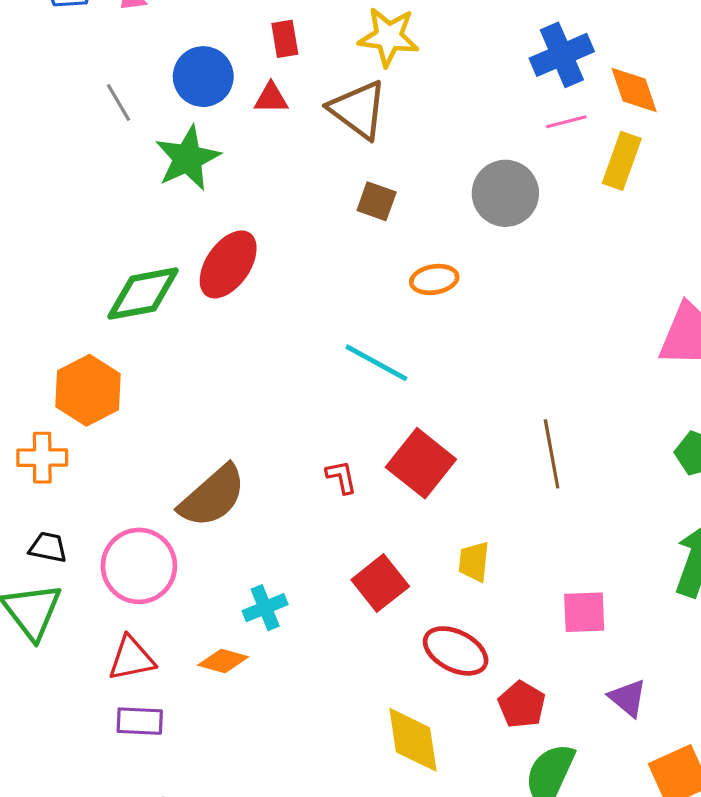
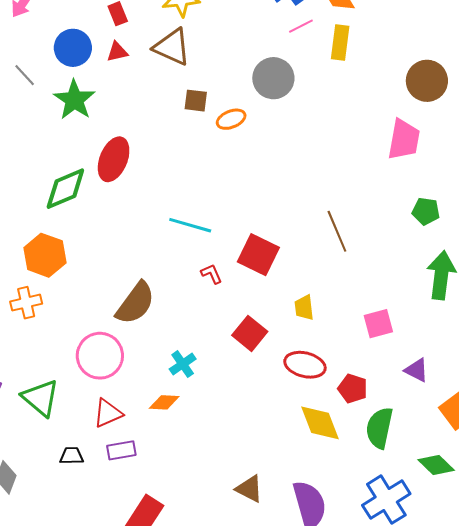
orange ellipse: (434, 279) -> (231, 119), moved
cyan line: (376, 363) -> (190, 225), moved
black trapezoid: (48, 547) -> (72, 456), moved
yellow diamond: (413, 740) -> (320, 423), moved

